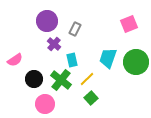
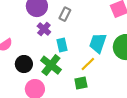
yellow line: (87, 79) -> (88, 64), moved
green square: (91, 98) -> (81, 83), turned 32

